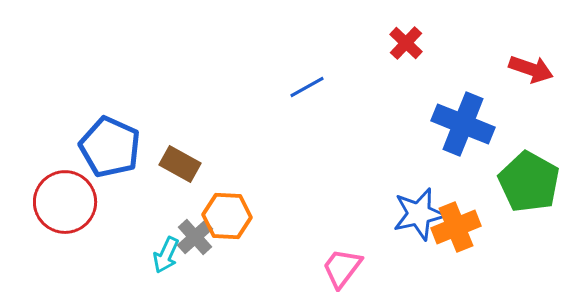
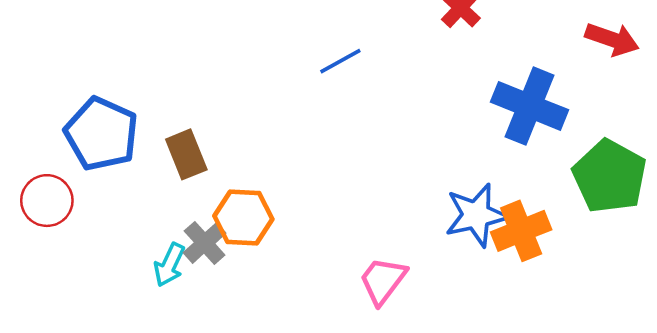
brown rectangle: (180, 164) -> (186, 154), turned 39
red circle: (65, 202) -> (47, 201), size x0.7

